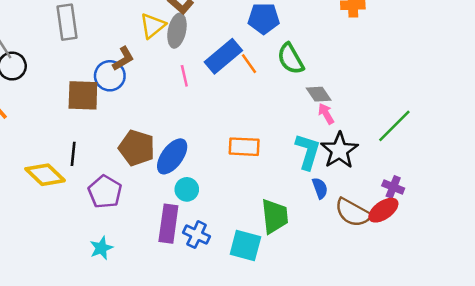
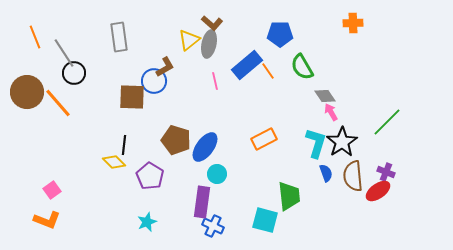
orange rectangle: (244, 147) -> (264, 139), turned -30
yellow diamond: (45, 175) -> (114, 162), moved, size x0.7
brown semicircle: (353, 213) -> (353, 176), moved, turned 56
blue cross: (197, 235) -> (213, 226), moved

